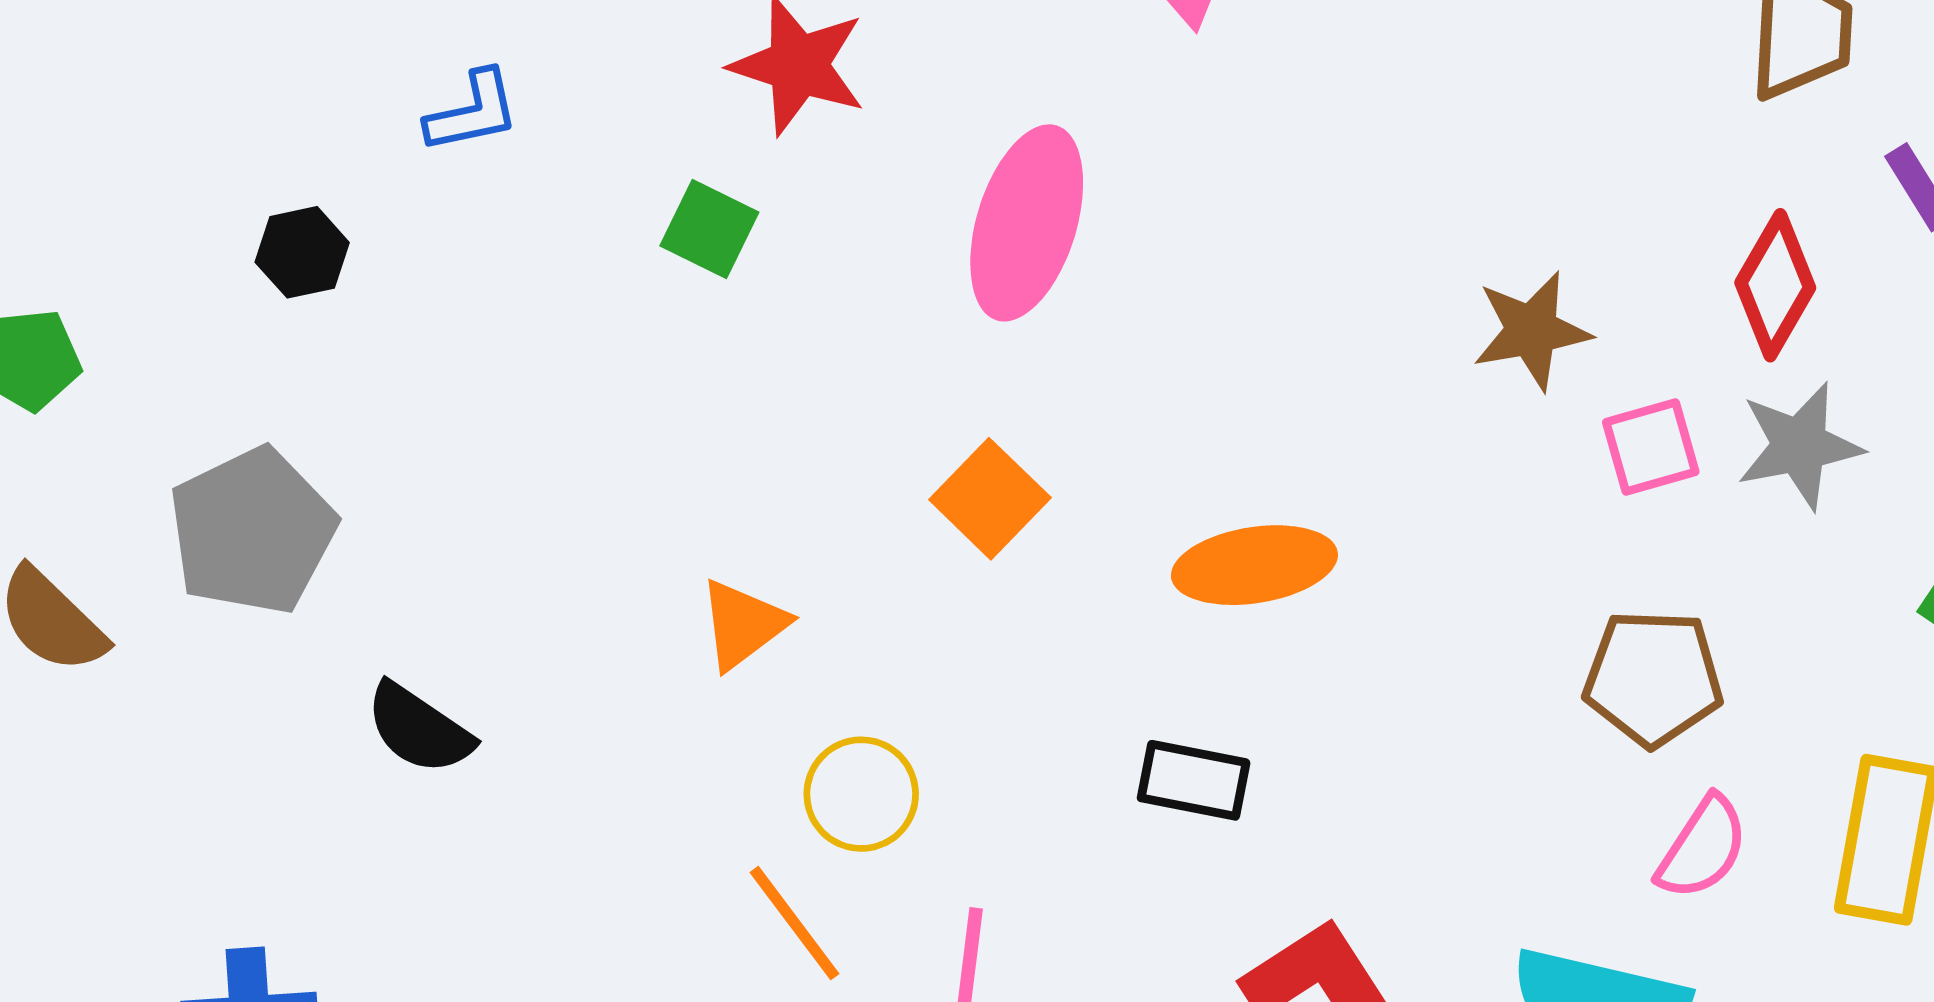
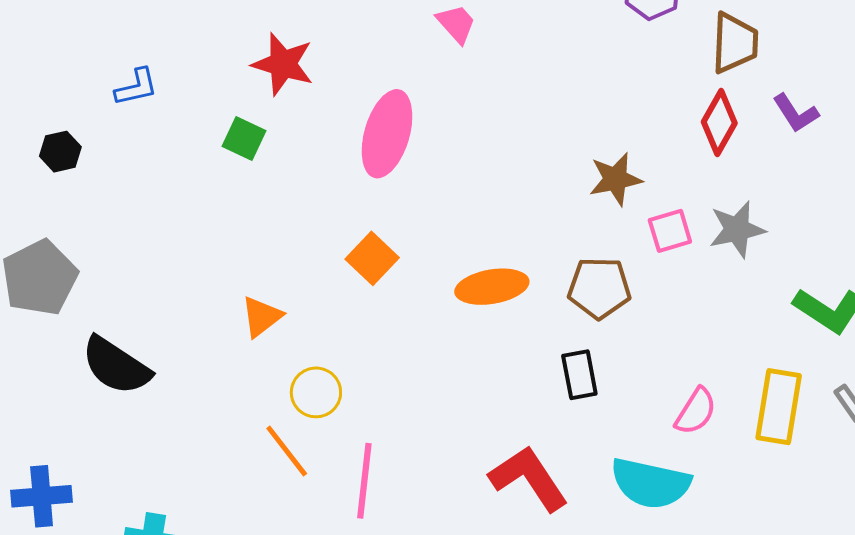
red diamond: (1775, 285) -> (719, 122), moved
brown pentagon: (1653, 678) -> (599, 288), moved
black semicircle: (419, 729) -> (116, 366), size x1.4
black rectangle: (1194, 780) -> (579, 375), moved, turned 69

